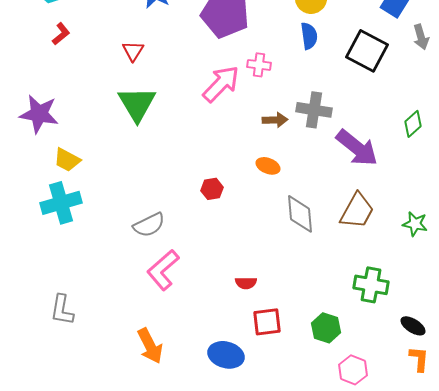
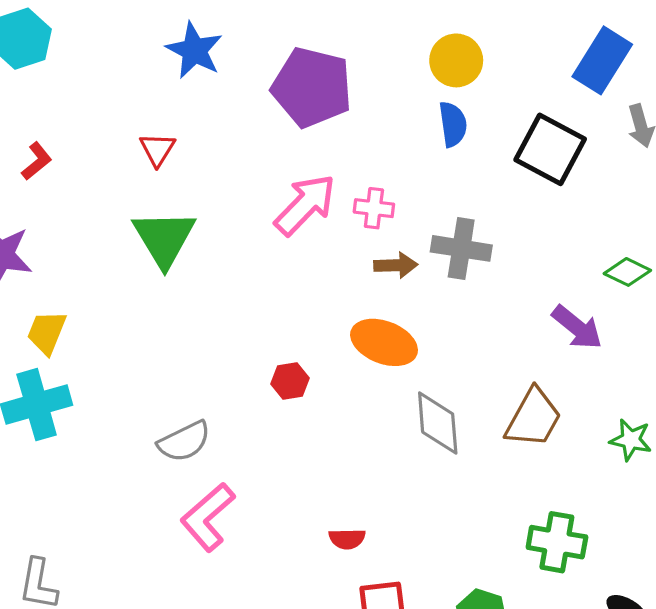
red L-shape: (61, 34) -> (37, 161), moved
pink cross: (259, 65) -> (374, 208), moved
green diamond: (413, 124) -> (627, 272), turned 68
purple arrow: (357, 148) -> (577, 327), moved, size x0.7
yellow trapezoid: (67, 160) -> (47, 332), turned 84
orange ellipse: (268, 166) -> (384, 342), size x1.6

